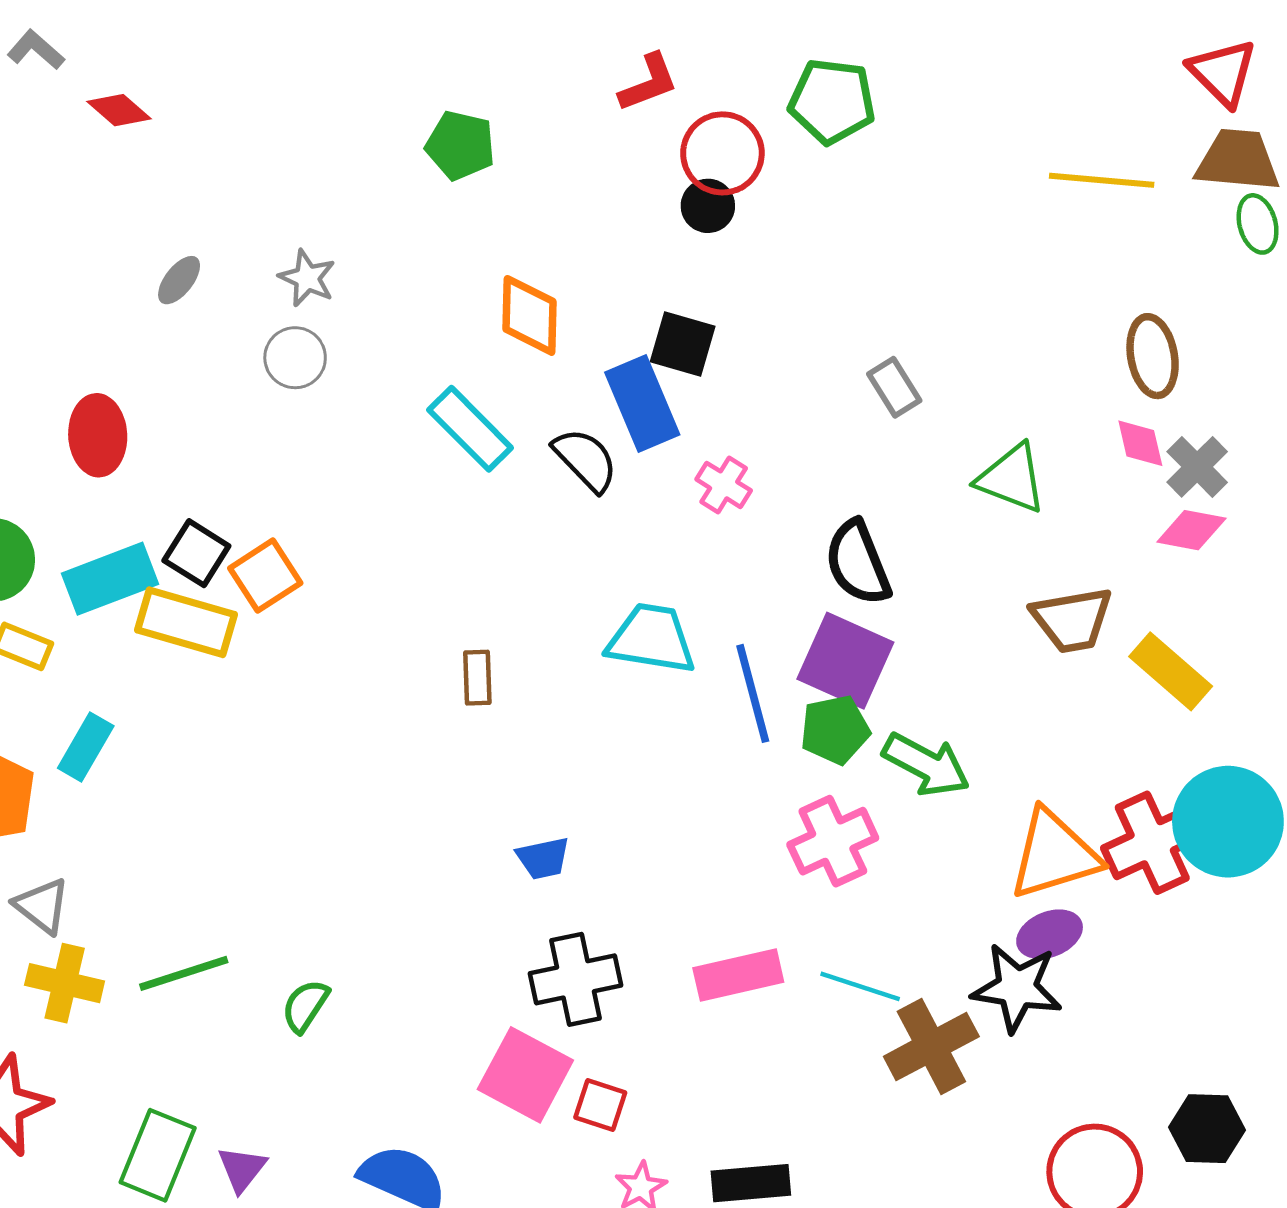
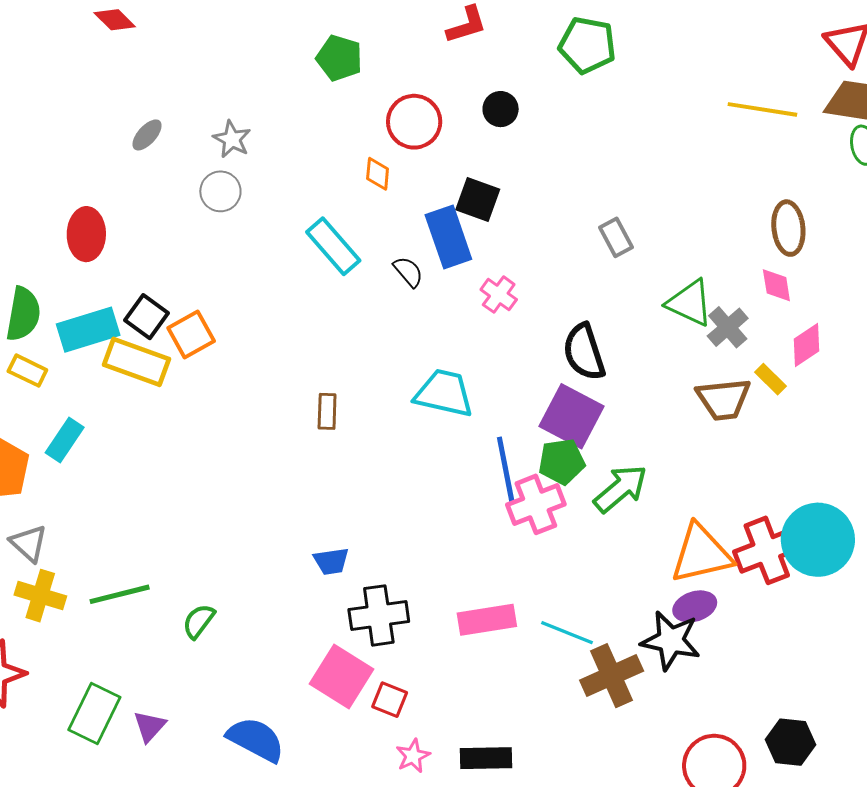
red circle: (722, 153) -> (414, 122), moved
orange diamond: (529, 315) -> (378, 174), size x0.6
black semicircle: (585, 460) -> (408, 272), size x0.7
gray cross: (1197, 467) -> (728, 327), moved
pink diamond: (1191, 530) -> (806, 345), turned -48
yellow rectangle: (1171, 671) -> (770, 379), moved, size x0.6
blue line: (753, 693) -> (506, 470), moved
green arrow: (926, 765) -> (621, 489), turned -72
pink cross: (833, 841) -> (536, 504), moved
blue trapezoid: (543, 858) -> (331, 561), moved

